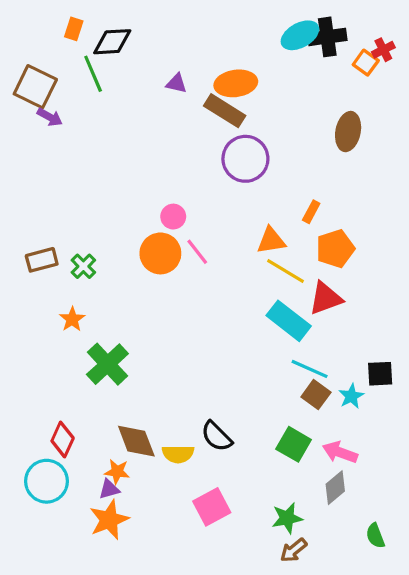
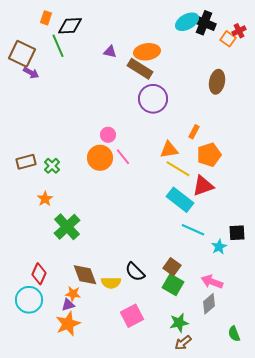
black cross: (327, 37) -> (204, 23), turned 30
brown square: (316, 395) -> (172, 267), moved
green square: (294, 444) -> (173, 285), moved

